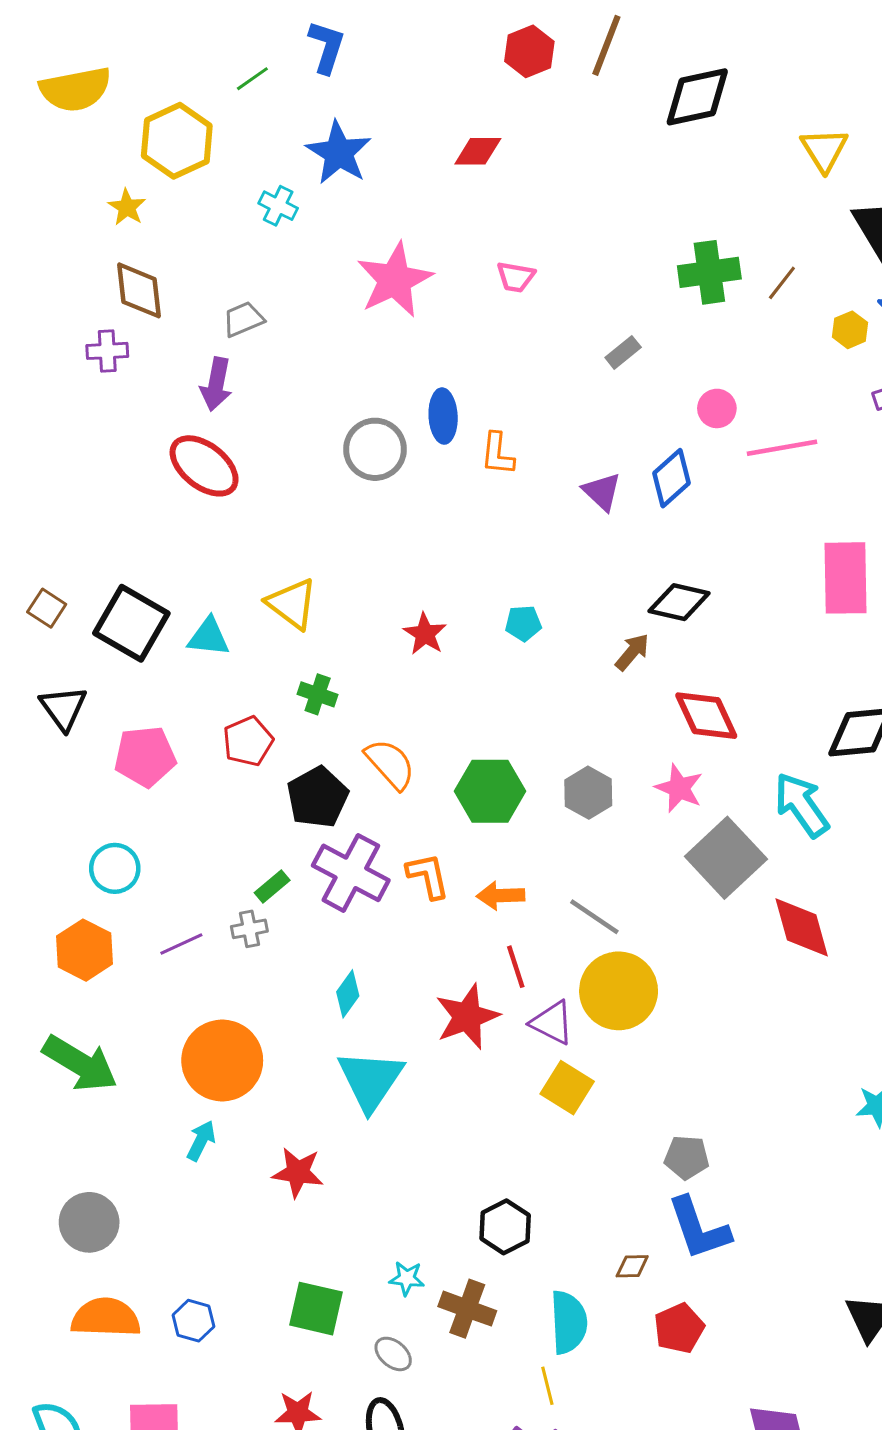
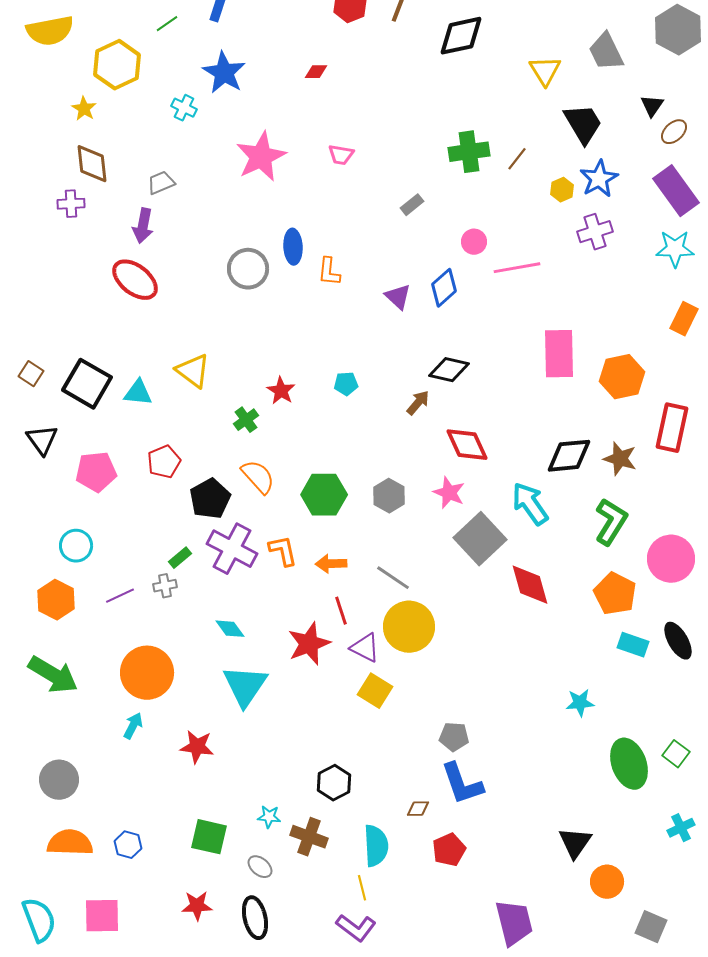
red diamond: (478, 151) -> (316, 72), size x0.7
green cross: (318, 694) -> (246, 420), moved, turned 35
cyan diamond: (348, 994) -> (230, 629), turned -72

